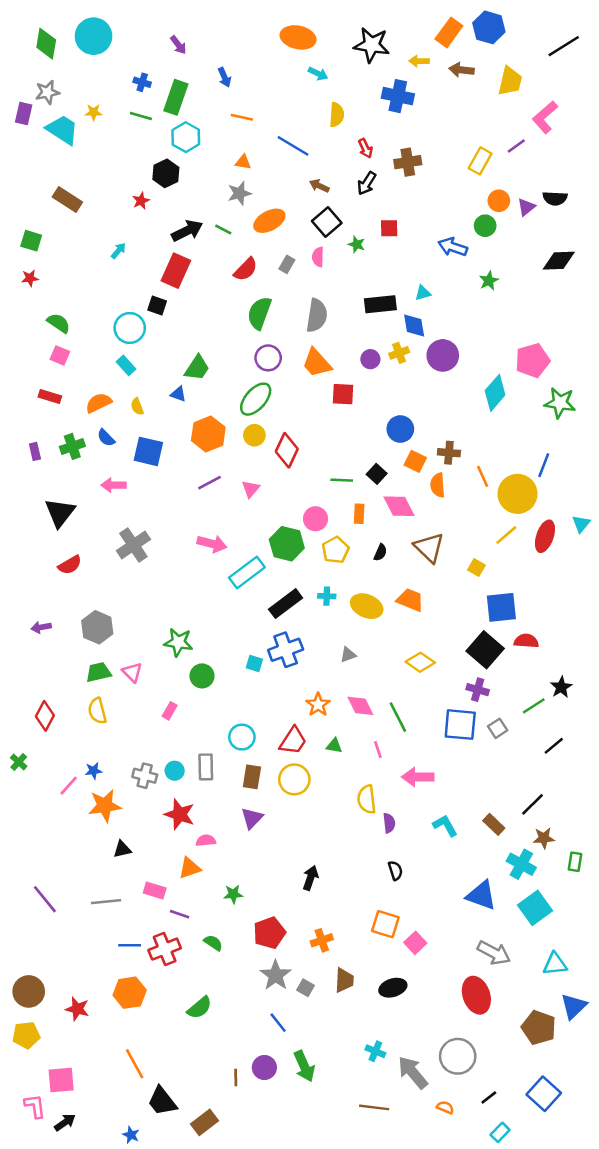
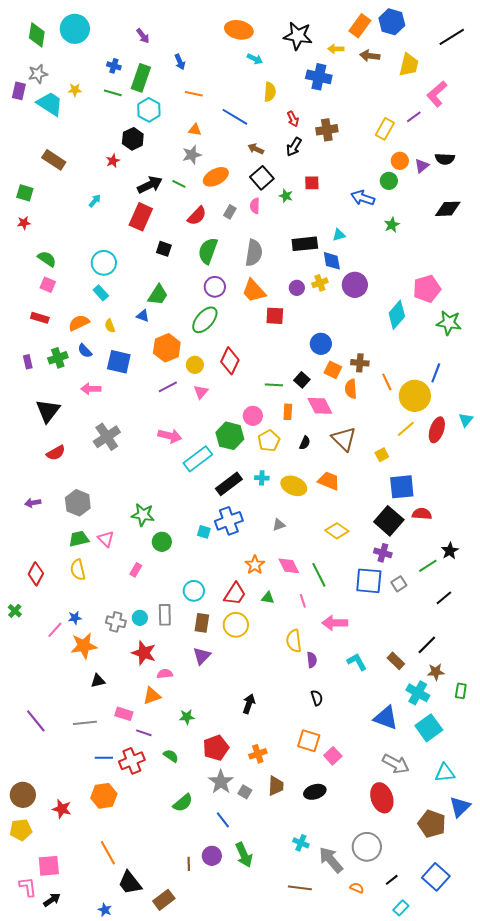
black square: (157, 306) -> (164, 249), moved
yellow circle: (254, 435) -> (195, 365), moved
yellow square: (476, 567) -> (382, 455), turned 32
green semicircle: (200, 1008) -> (183, 803), moved

